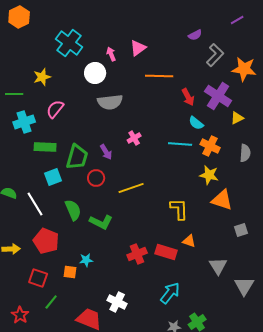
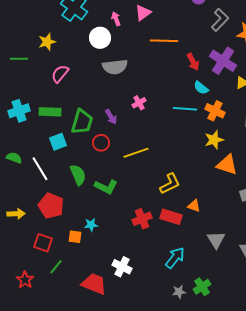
cyan cross: (24, 122) -> (19, 111), moved
yellow star: (209, 175) -> (214, 140), turned -30
yellow L-shape: (179, 209) -> (170, 184), moved, turned 65
gray triangle: (218, 266) -> (216, 240), moved

